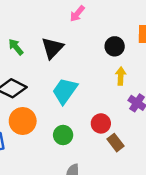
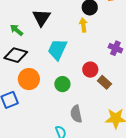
green arrow: (16, 47) -> (16, 30), moved
yellow arrow: (121, 76) -> (83, 25), moved

